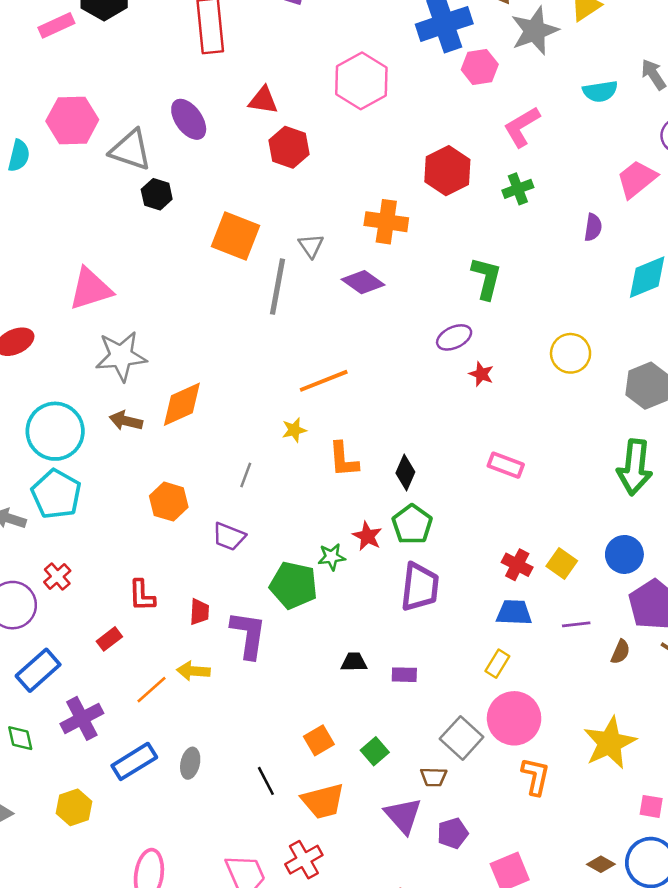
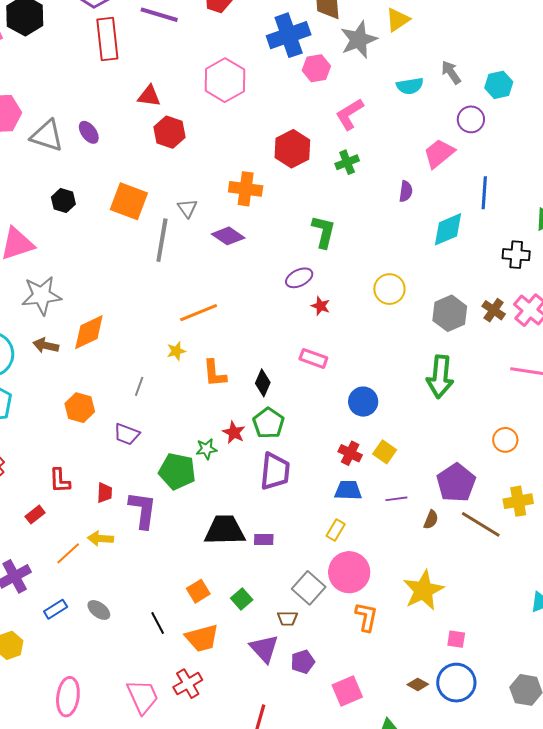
purple ellipse: (189, 119) -> (89, 132), moved, size x0.7
black hexagon: (157, 194) -> (63, 201), moved
pink rectangle: (506, 465) -> (313, 358), moved
blue circle: (624, 554) -> (363, 402), moved
black trapezoid: (354, 662) -> (225, 530), size x2.0
blue rectangle: (134, 761) -> (56, 609), size x0.7
gray ellipse: (190, 763) -> (99, 610), turned -65

